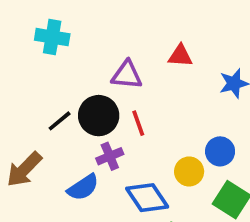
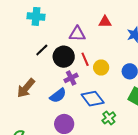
black line: (60, 121) -> (42, 50), moved
yellow circle: (189, 171) -> (101, 68), moved

